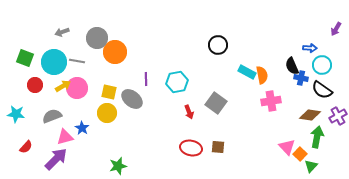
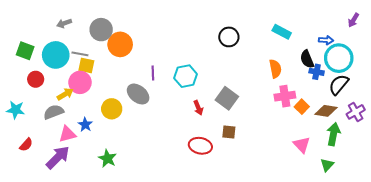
cyan circle: (322, 65) -> (339, 58), size x1.4
cyan rectangle: (247, 72) -> (282, 32), moved
yellow arrow: (63, 86) -> (65, 94), moved
black semicircle: (322, 90) -> (339, 85), turned 95
yellow square: (109, 92) -> (86, 66), moved
brown square: (218, 147) -> (229, 132), moved
orange square: (300, 154) -> (302, 107), moved
green star: (118, 166) -> (107, 158), moved, turned -30

